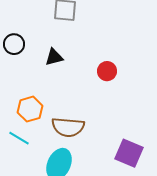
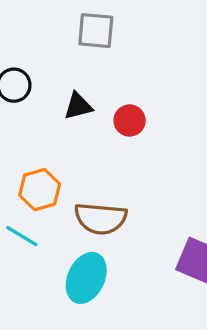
red circle: (107, 71) -> (130, 120), moved

